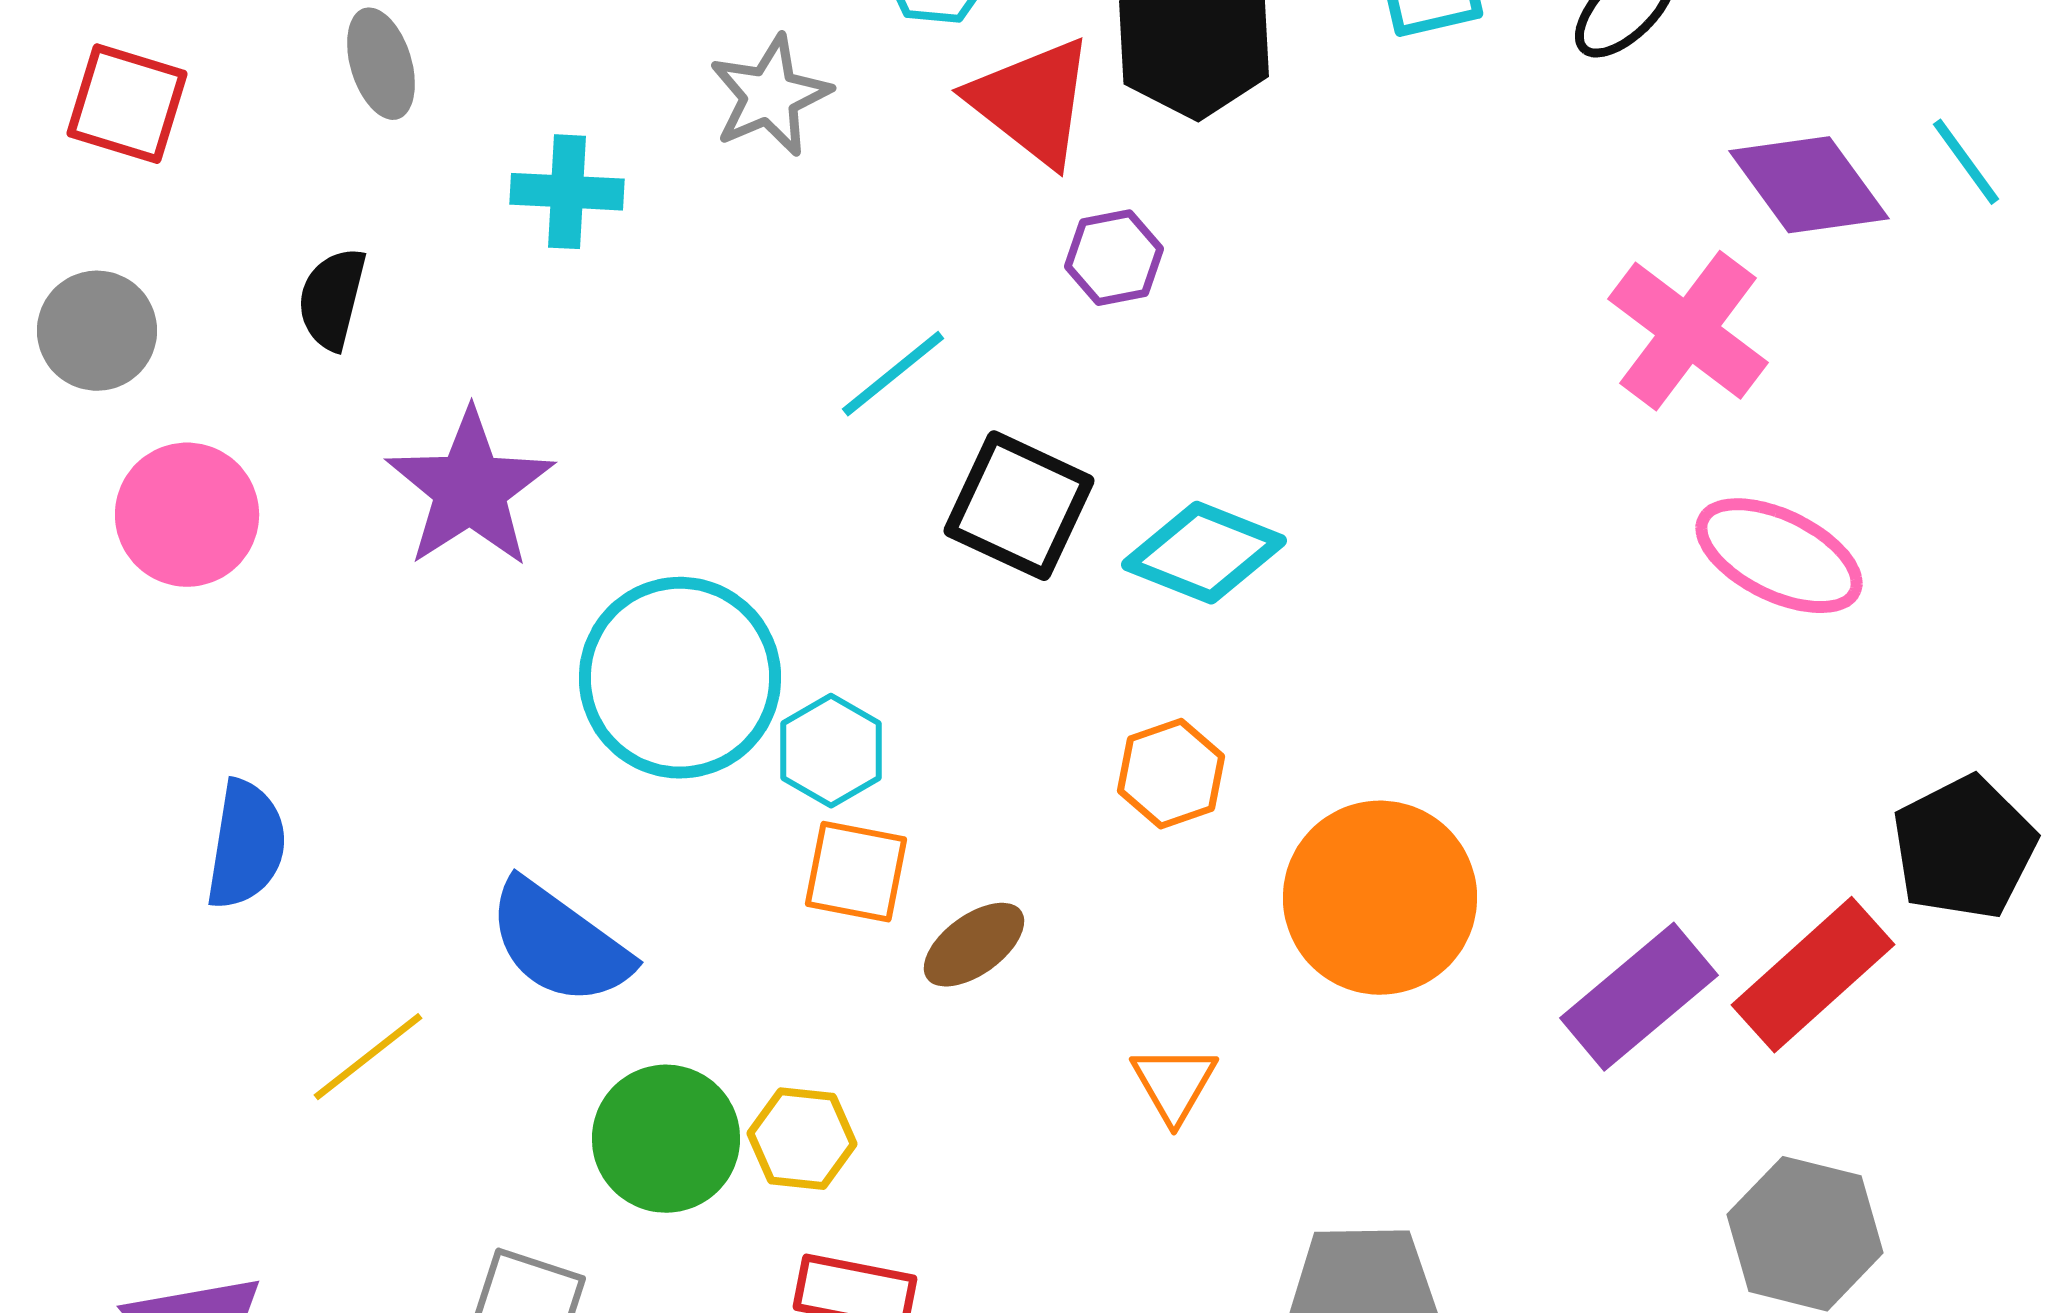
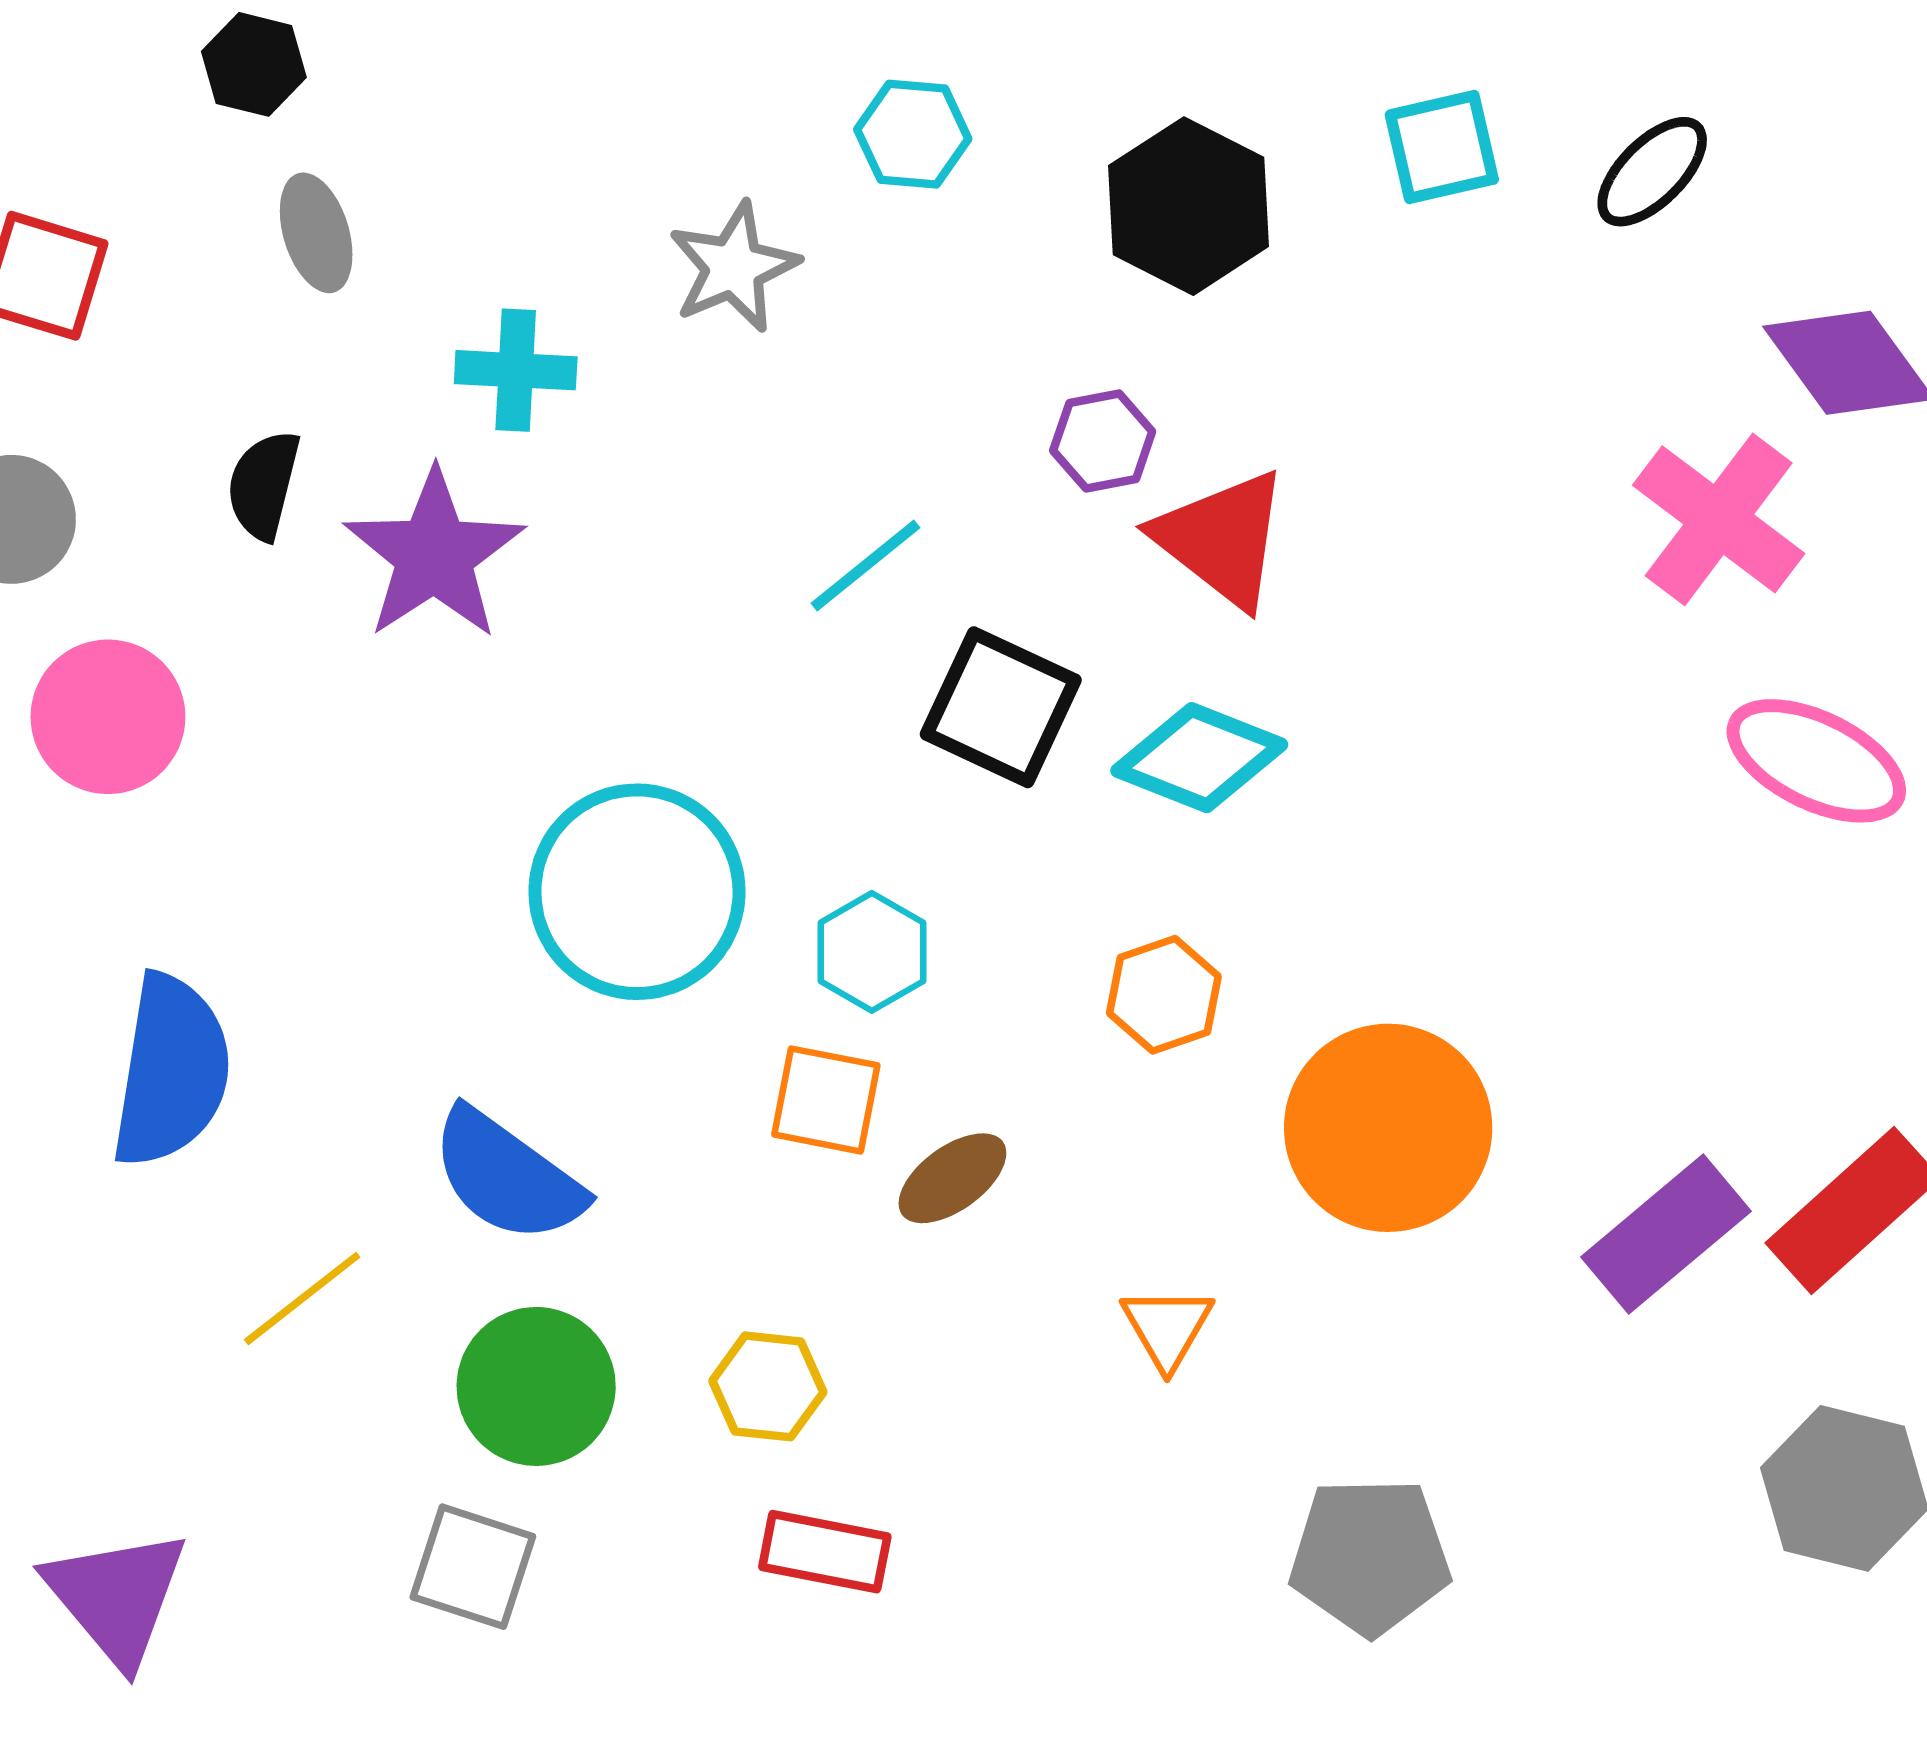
red triangle: (1032, 102) -> (1222, 539), moved
purple star: (470, 489) -> (434, 555), moved
cyan hexagon: (831, 751) -> (872, 952), moved
blue semicircle: (246, 845) -> (171, 1071), size x1.4
green circle: (666, 1139) -> (536, 1386), moved

